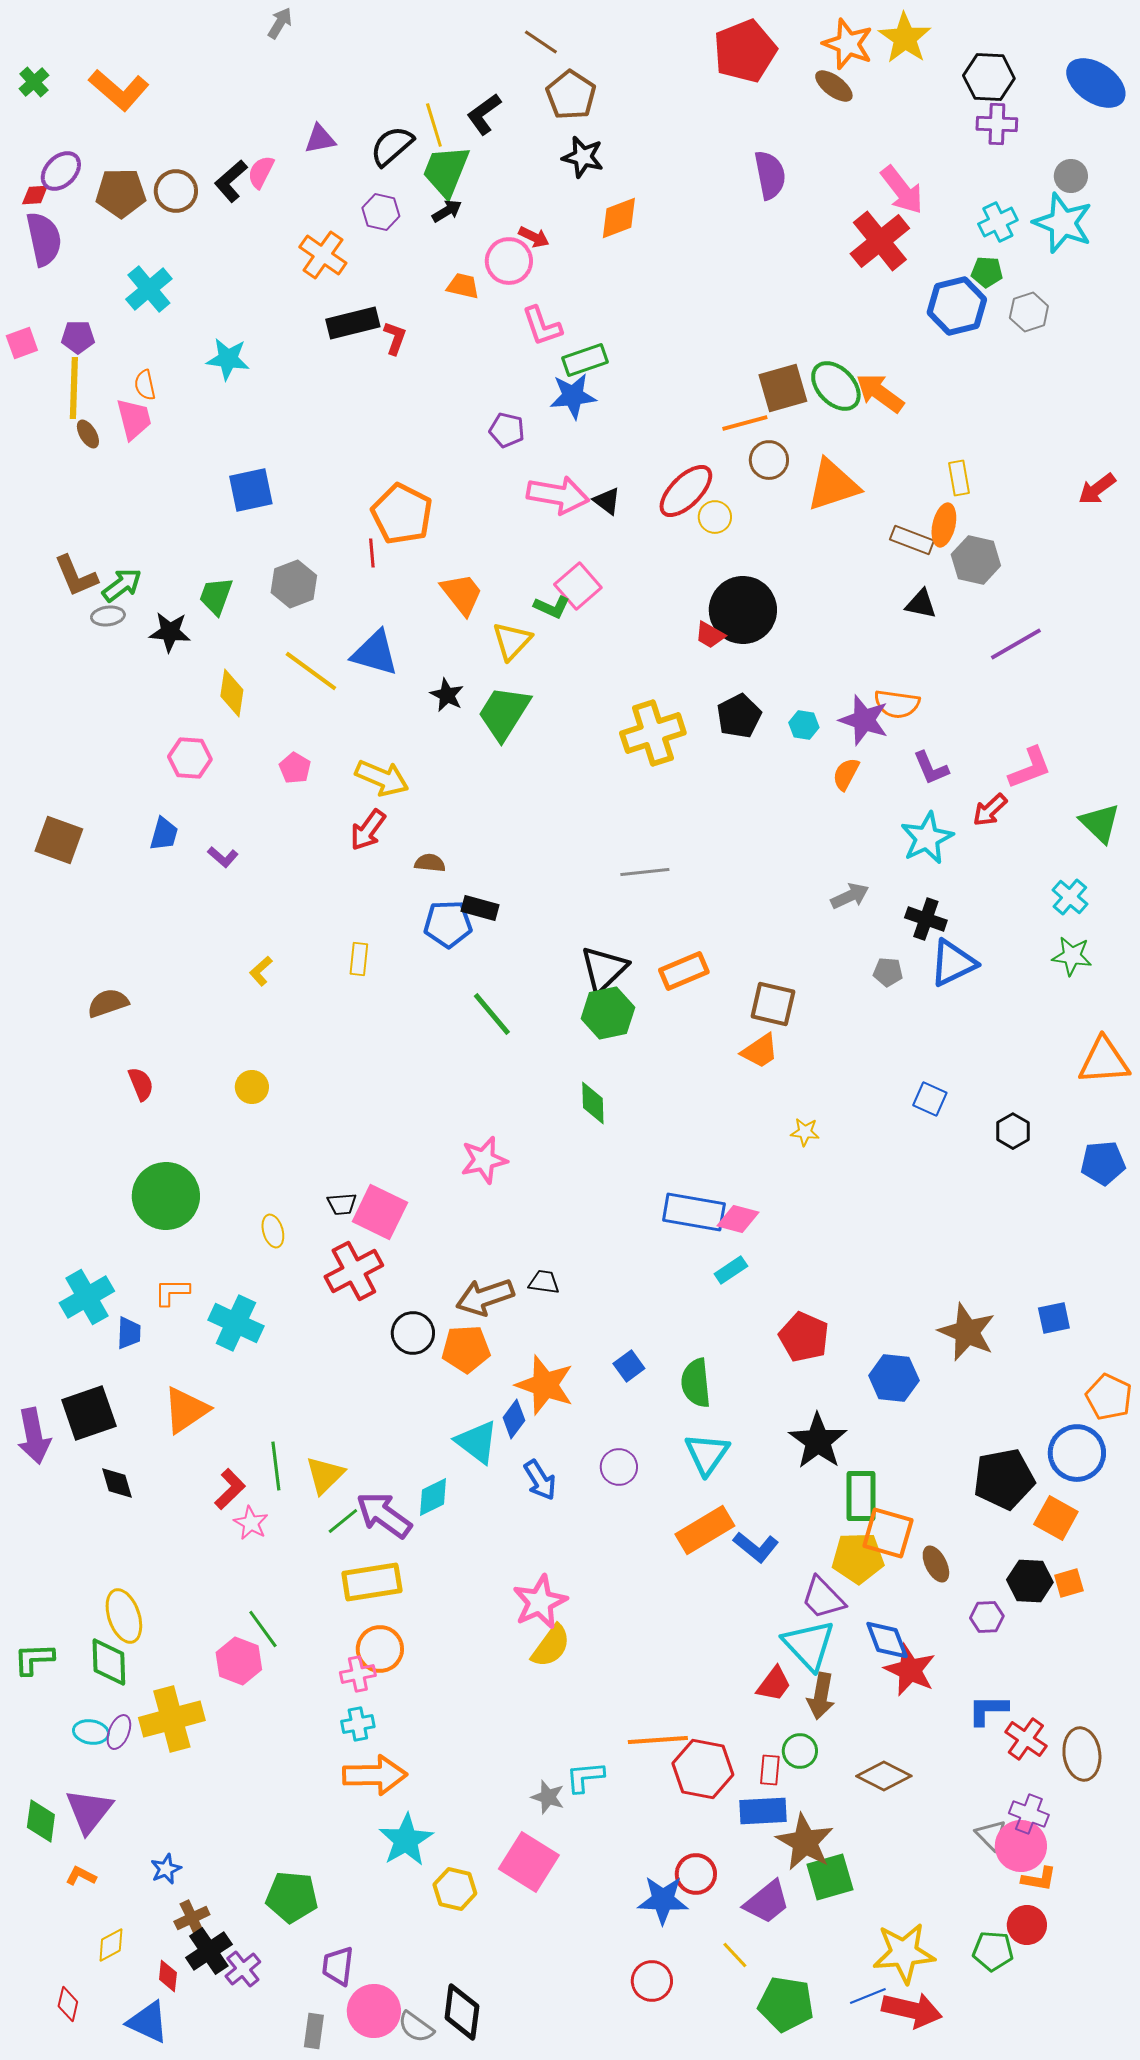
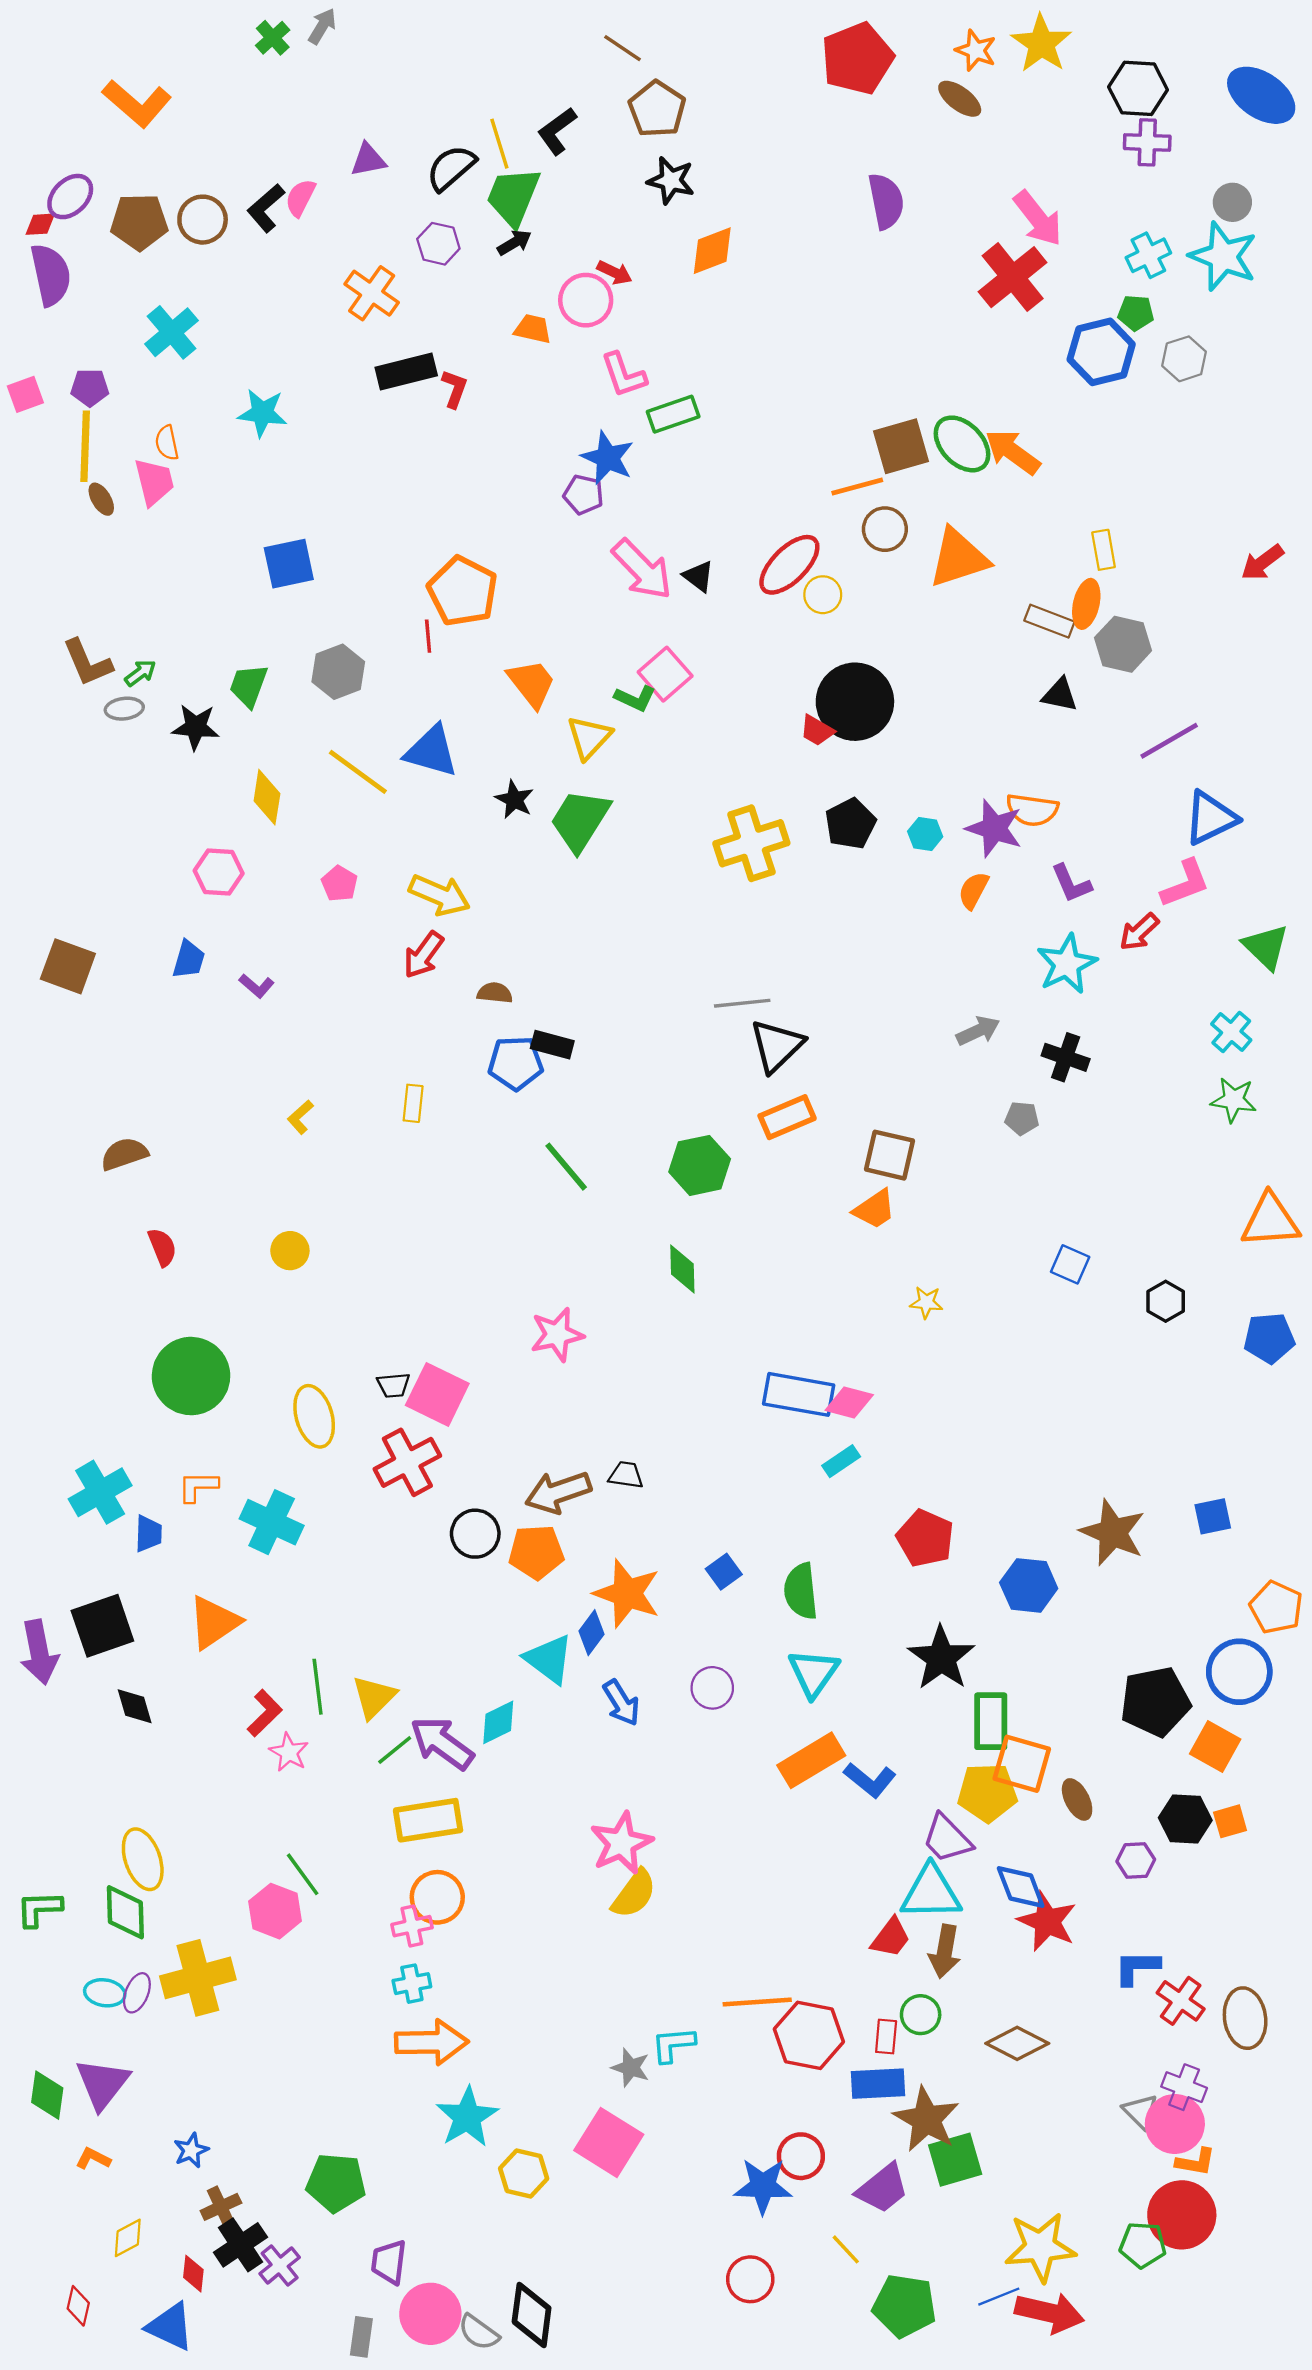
orange star: (848, 44) -> (976, 50), size x0.7
green cross: (34, 82) -> (273, 38), moved
blue star: (573, 396) -> (608, 458), moved, turned 30
pink arrow: (558, 495) -> (642, 569), turned 36
green arrow: (122, 585) -> (140, 673), size x0.7
blue triangle: (953, 963) -> (1211, 818), moved
black triangle: (604, 969) -> (777, 1046), moved
yellow ellipse: (273, 1231) -> (314, 1416), size x1.6
cyan triangle: (809, 1645) -> (931, 1893), turned -48
red circle: (1027, 1925) -> (1182, 2215), size x1.5

